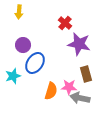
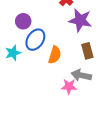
pink star: (69, 87) -> (69, 86), moved
orange semicircle: (51, 91) -> (55, 55), moved

